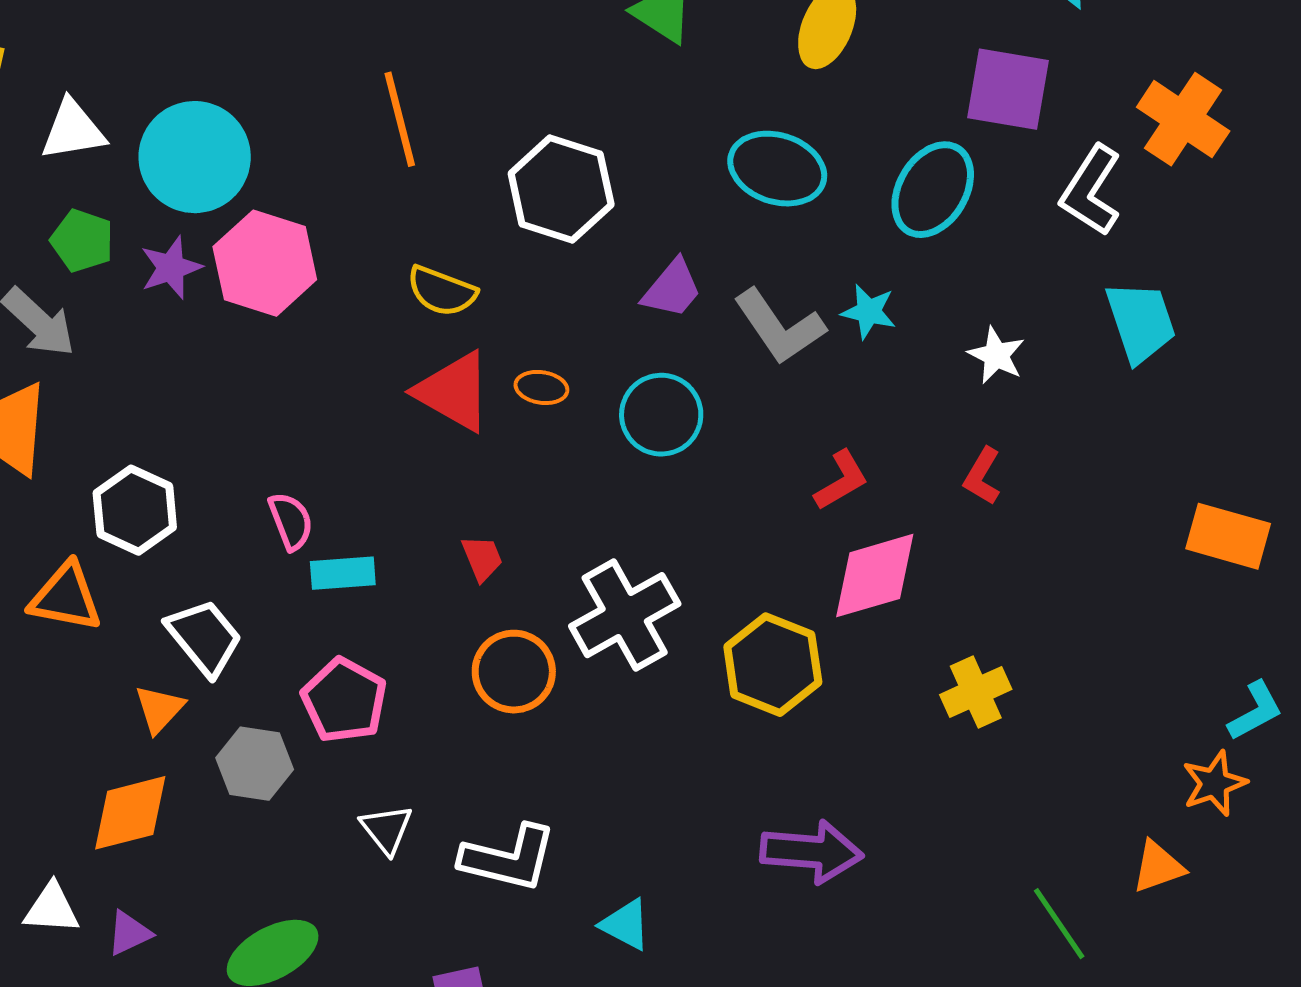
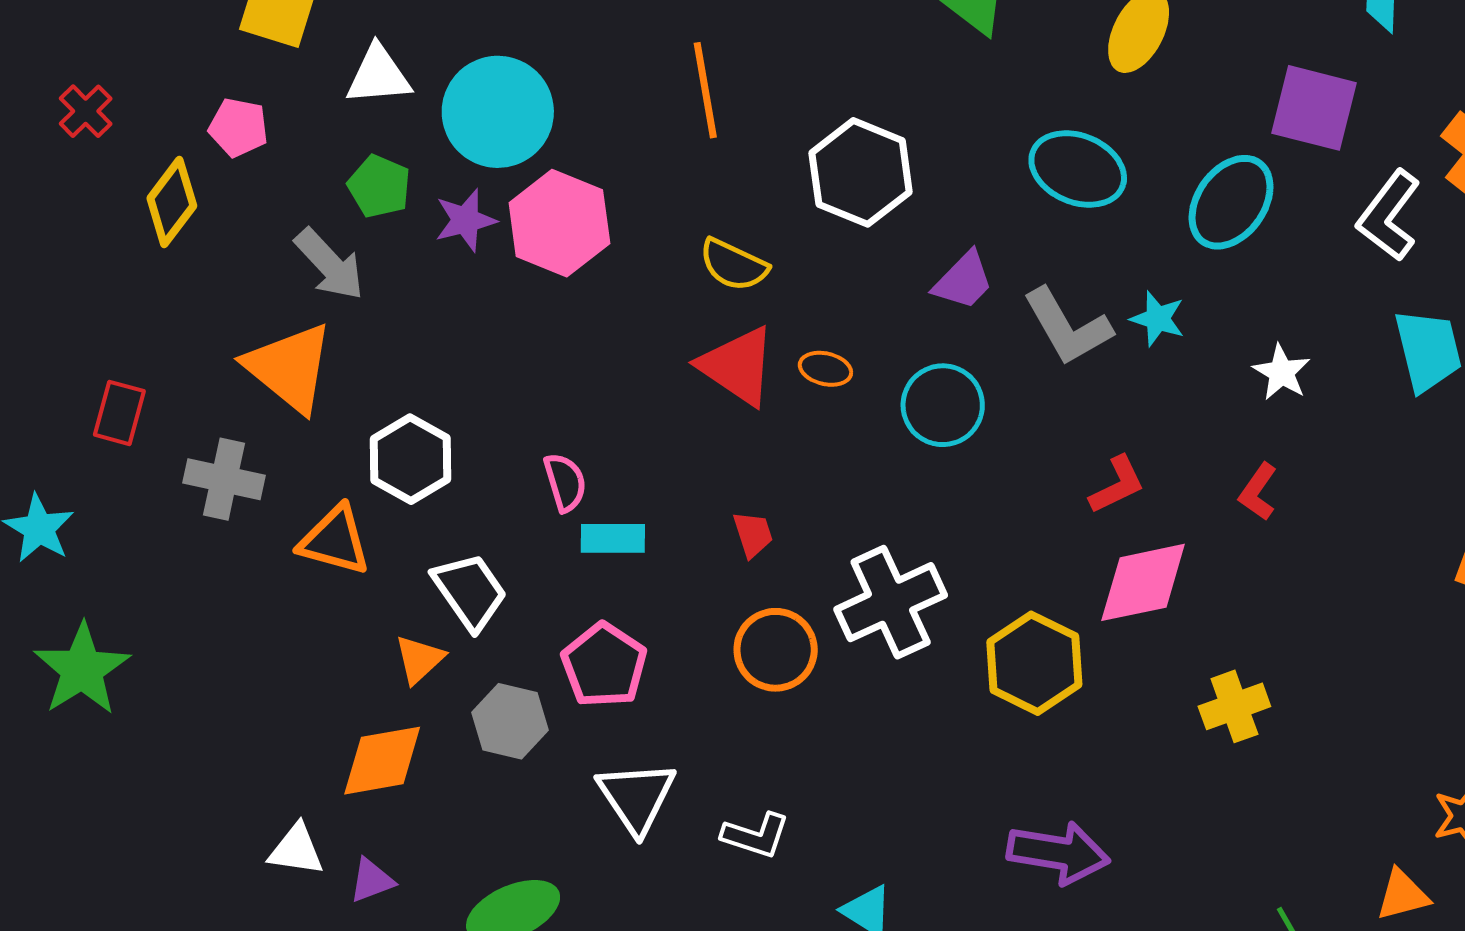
white triangle: (387, 829) -> (636, 797), size x1.5
white L-shape: (508, 858) -> (756, 835), size x0.7

